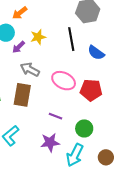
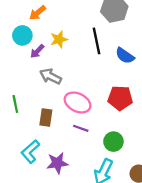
pink ellipse: (64, 81) -> (78, 103), moved
brown rectangle: (22, 95) -> (46, 117), moved, size x0.7
purple star: (50, 142) -> (57, 163), moved

